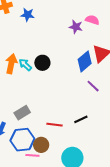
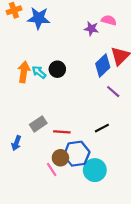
blue star: (28, 15) -> (39, 18), size x1.5
red line: (54, 125) -> (62, 132), moved
blue hexagon: (22, 140) -> (77, 154), moved
pink line: (32, 155) -> (52, 170), turned 56

